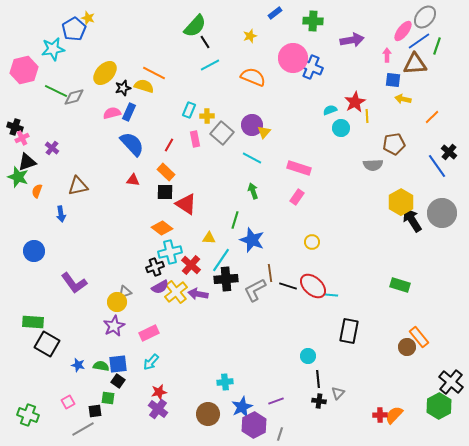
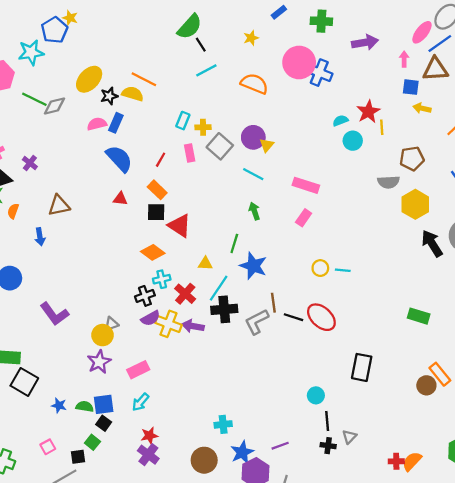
yellow hexagon: (401, 202) -> (415, 204), moved
cyan cross: (170, 252) -> (162, 279), size x0.7
yellow cross: (176, 292) -> (168, 324), turned -30
cyan line: (331, 295) -> (343, 270), moved
green square: (108, 398) -> (92, 442), turned 32

